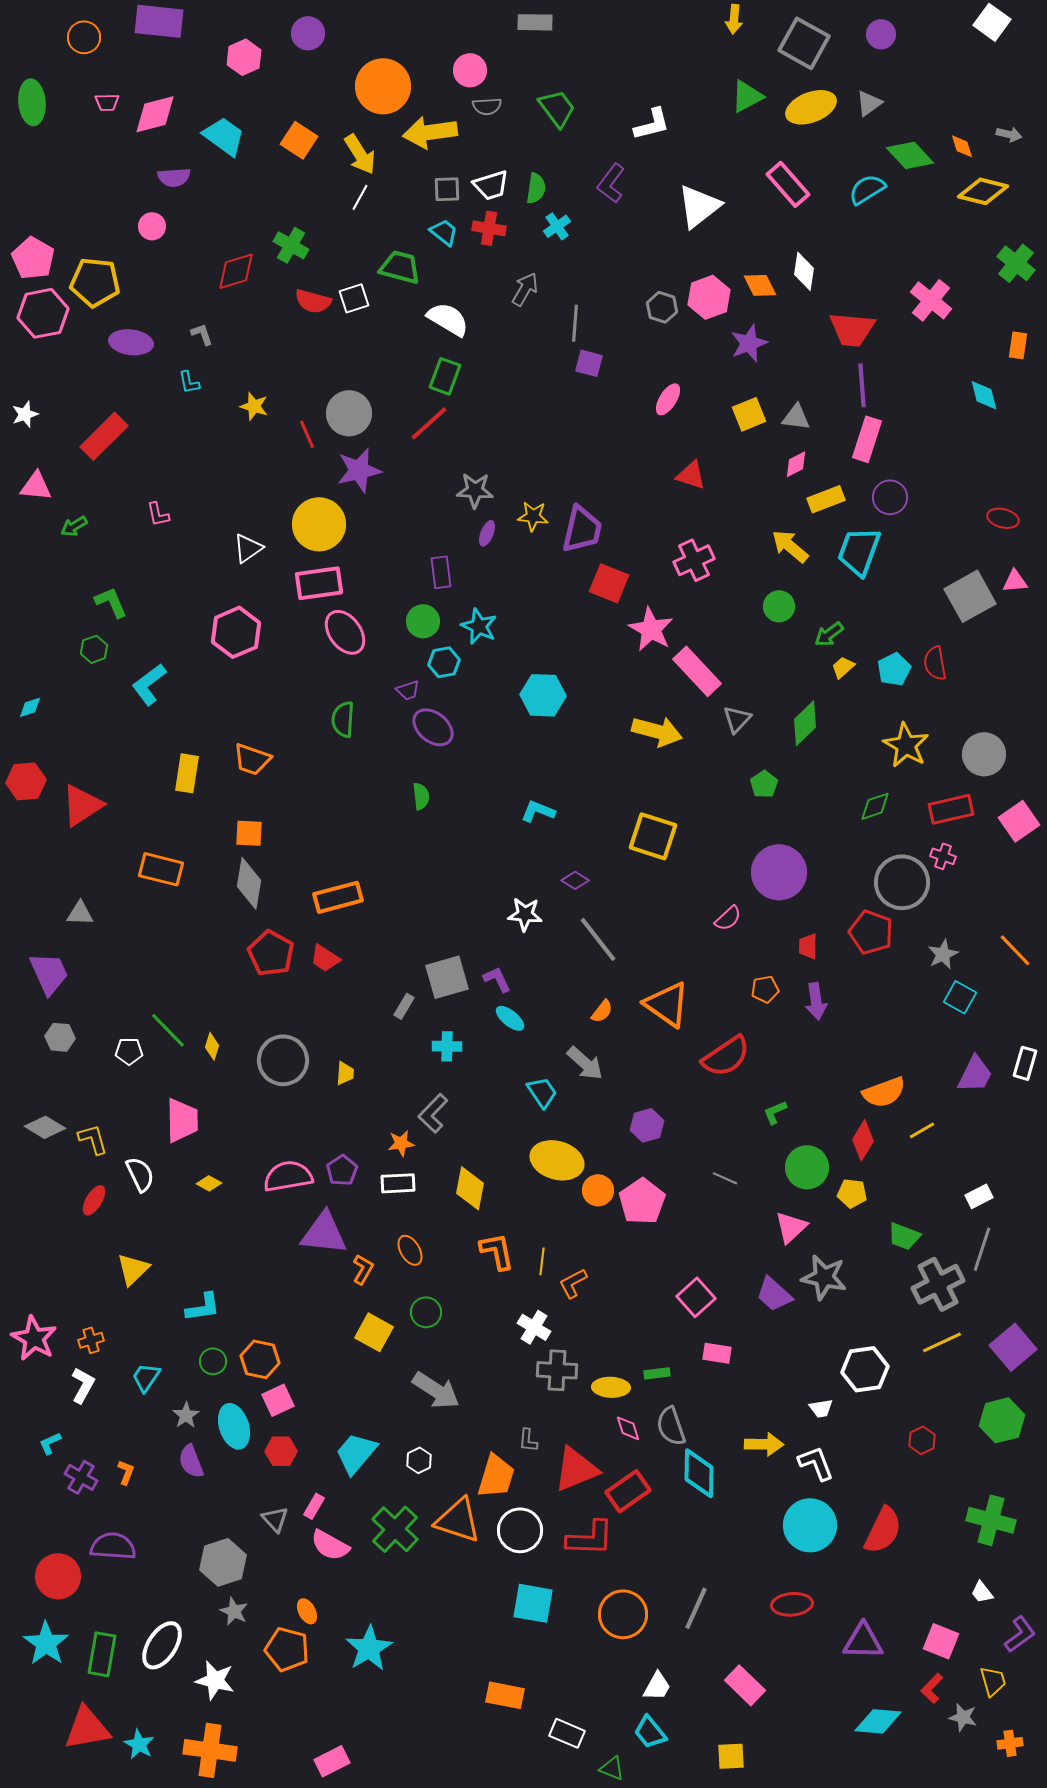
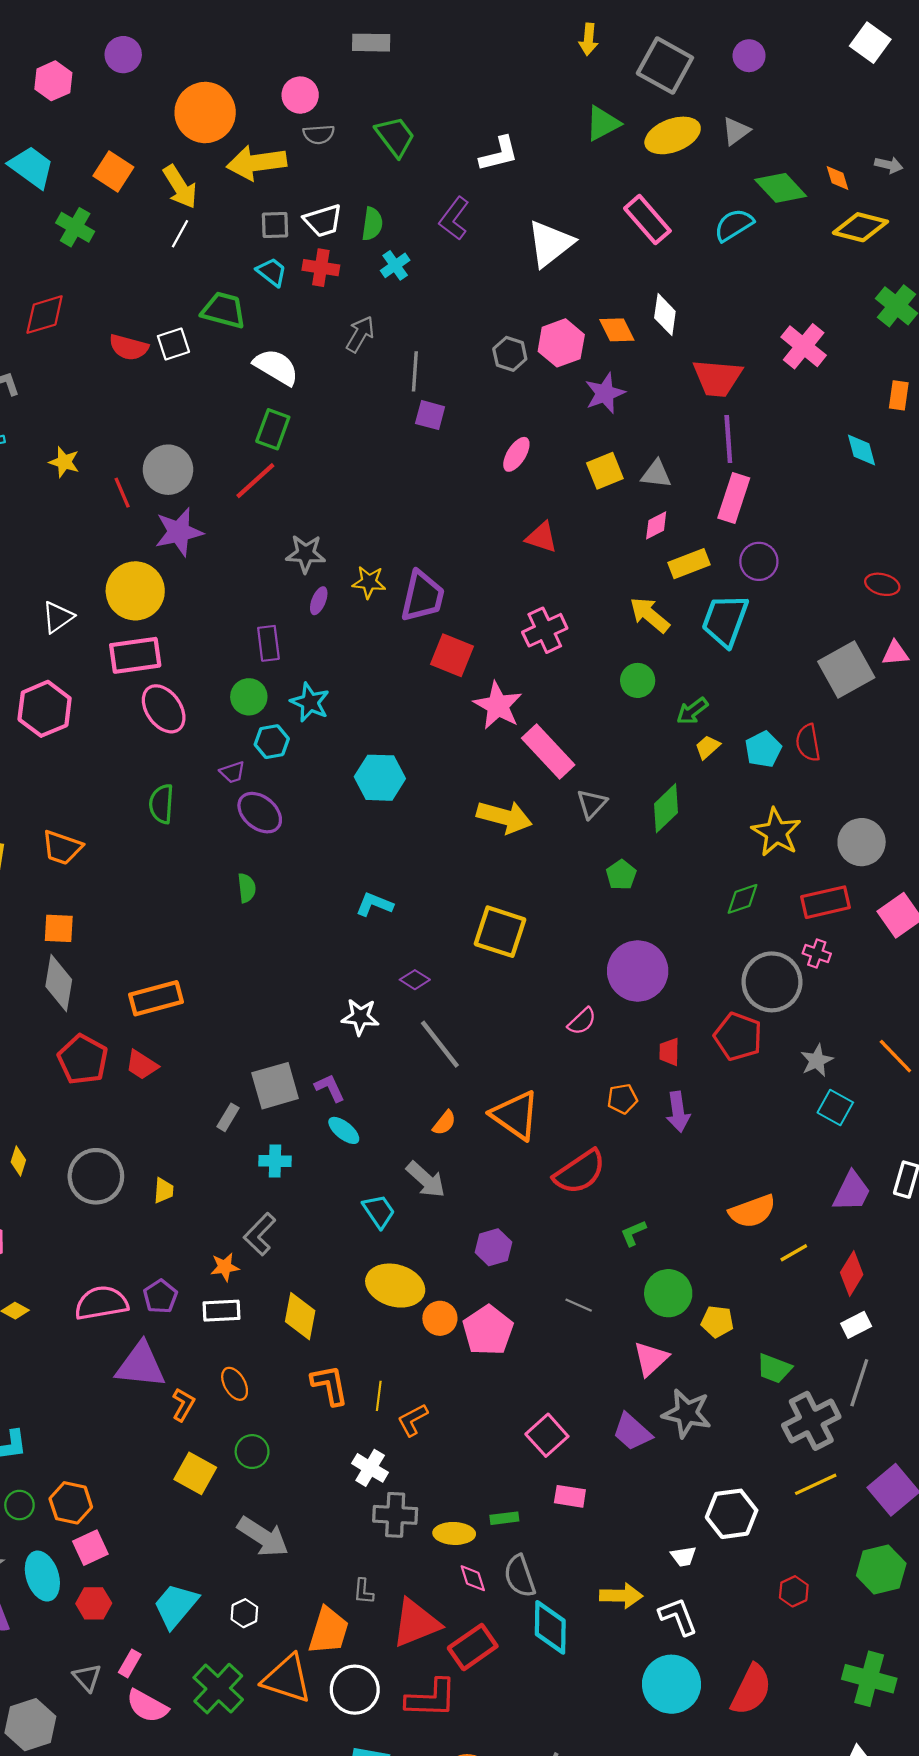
green cross: (291, 245) -> (75, 227), moved
red diamond: (863, 1140) -> (852, 1274), moved

